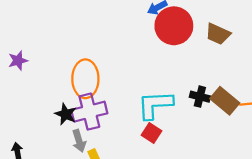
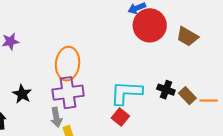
brown rectangle: (225, 101) -> (187, 96), size x0.7
black star: (66, 114) -> (22, 94), moved

